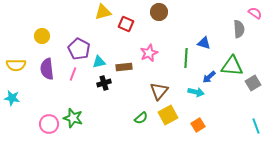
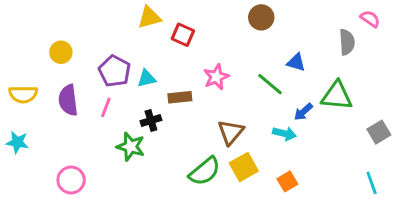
brown circle: (159, 12) -> (261, 17), moved
green line: (186, 58) -> (270, 84), turned -54
cyan triangle: (99, 62) -> (147, 78), moved
gray square: (253, 83) -> (379, 132), moved
green star: (73, 118) -> (131, 147), moved
green semicircle: (141, 118) -> (205, 171), size x1.6

